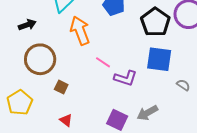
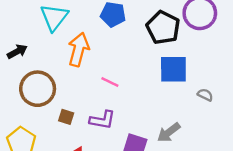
orange arrow: (80, 31) -> (79, 49), turned 44
purple L-shape: (125, 78) -> (102, 120), moved

